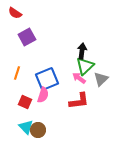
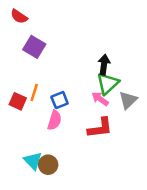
purple square: (27, 37) -> (34, 47), turned -30
orange line: (17, 73) -> (34, 92), moved
blue square: (47, 79) -> (60, 100), size x0.6
red square: (25, 102) -> (18, 101), moved

